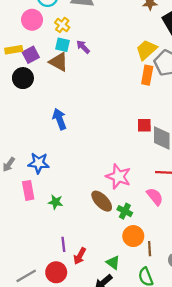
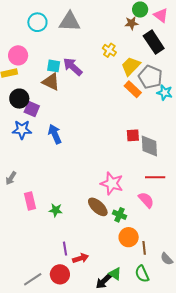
pink circle: (32, 20) -> (18, 55), moved
yellow cross: (62, 25) -> (109, 50), moved
purple arrow: (83, 47) -> (73, 67), size x1.5
purple square: (31, 55) -> (32, 109), moved, turned -35
orange rectangle: (147, 75) -> (133, 89), turned -54
blue star: (39, 163) -> (22, 130), moved
red arrow: (80, 256) -> (81, 258), turned -133
green triangle: (113, 263) -> (115, 274), moved

